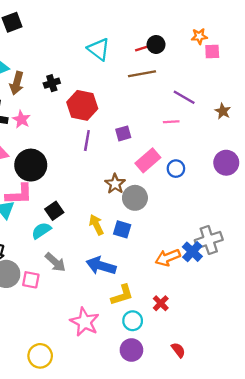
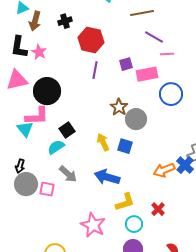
purple line: (184, 97) -> (154, 37), moved
pink rectangle: (148, 160) -> (147, 74), moved, turned 30
blue circle: (176, 169) -> (171, 94), size x1.5

